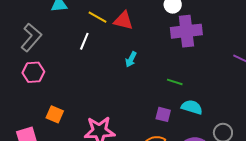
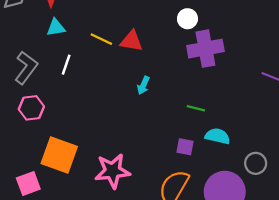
white line: (84, 41) -> (66, 65), moved
orange square: (55, 114) -> (59, 155), size x1.8

